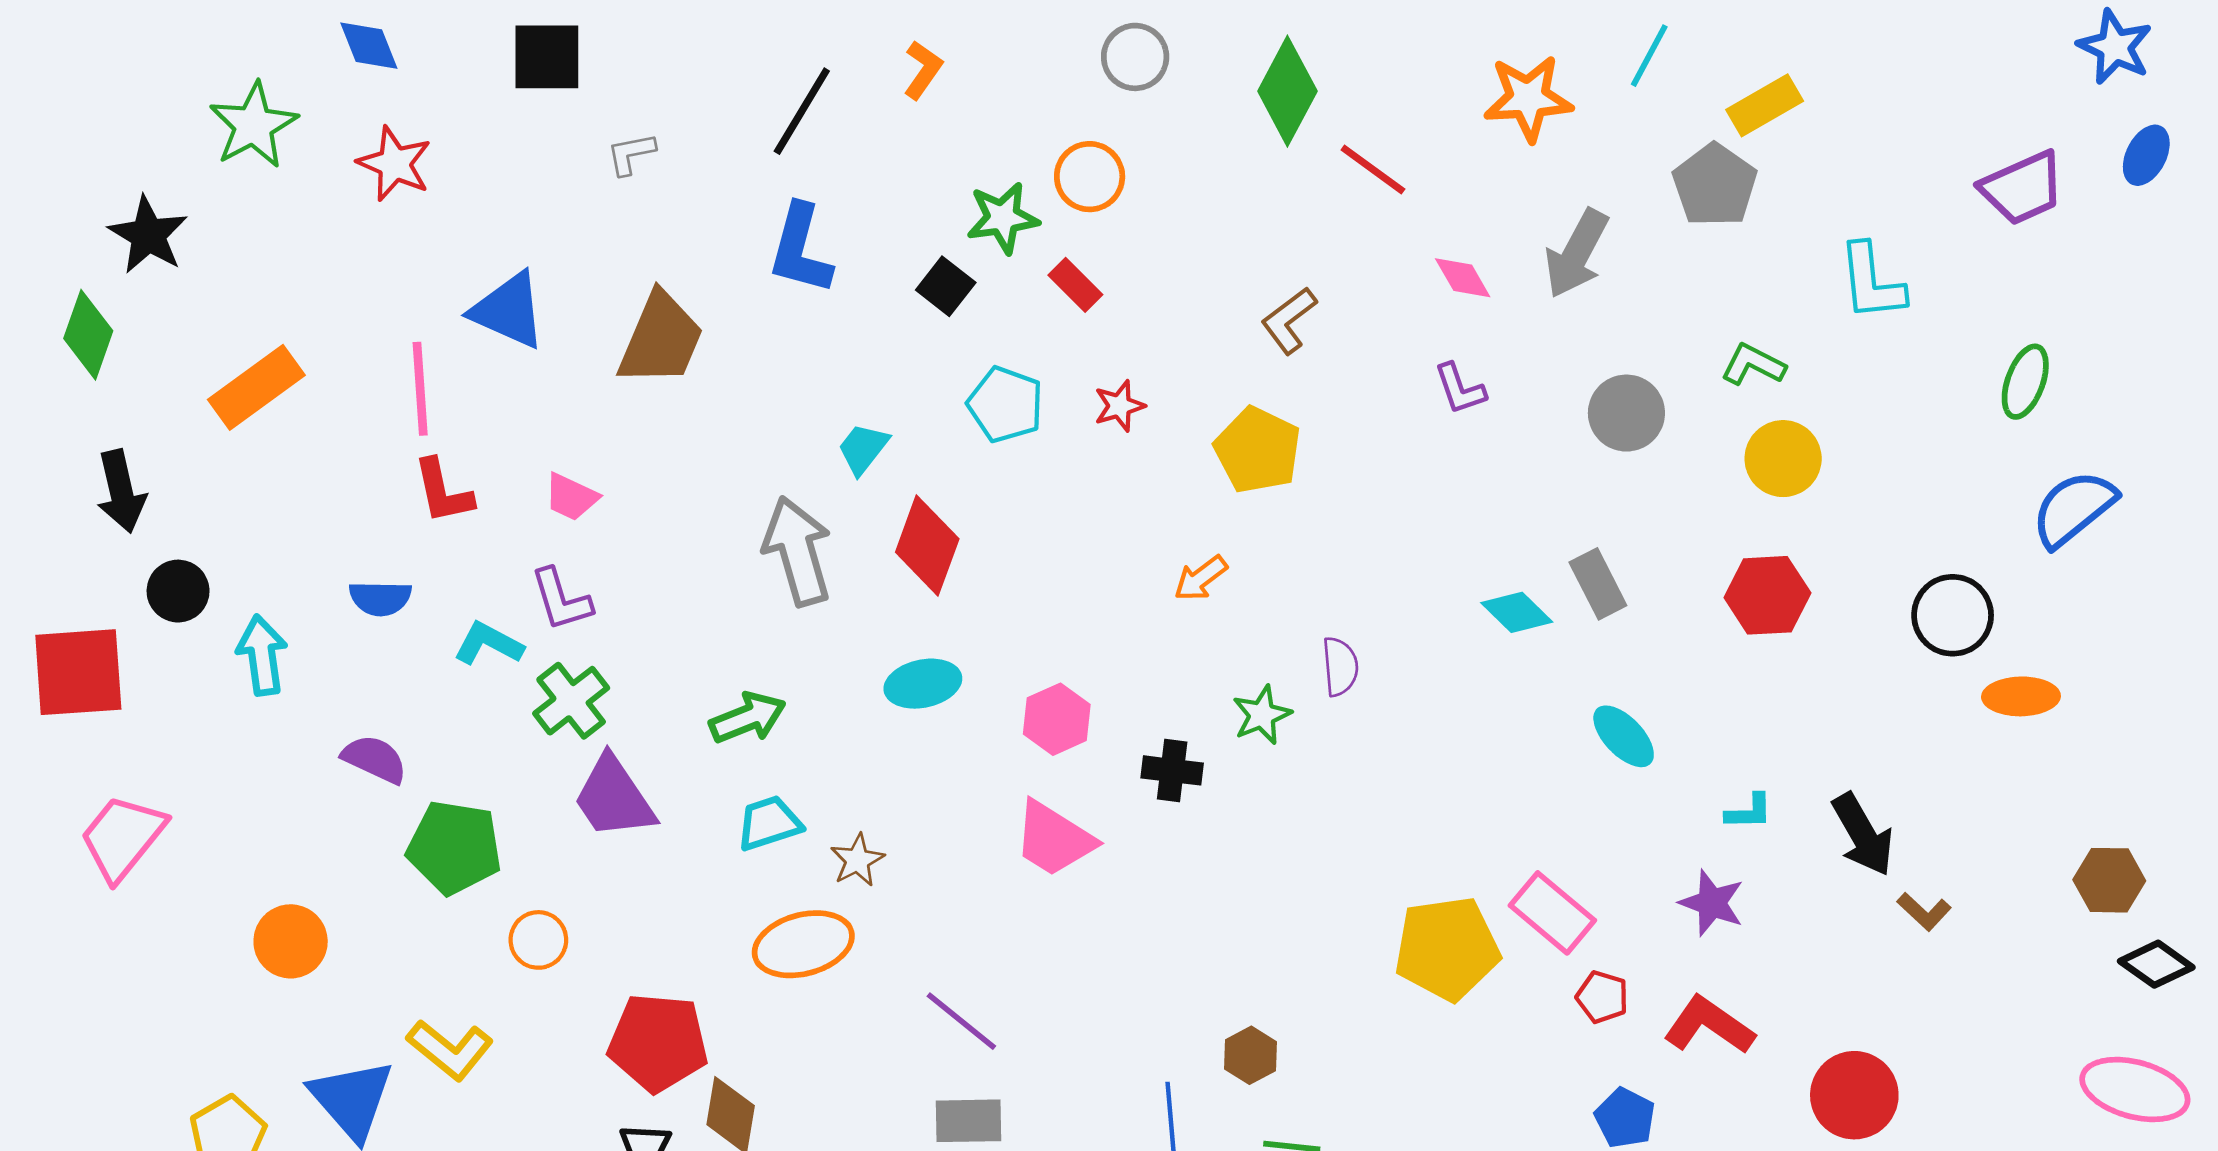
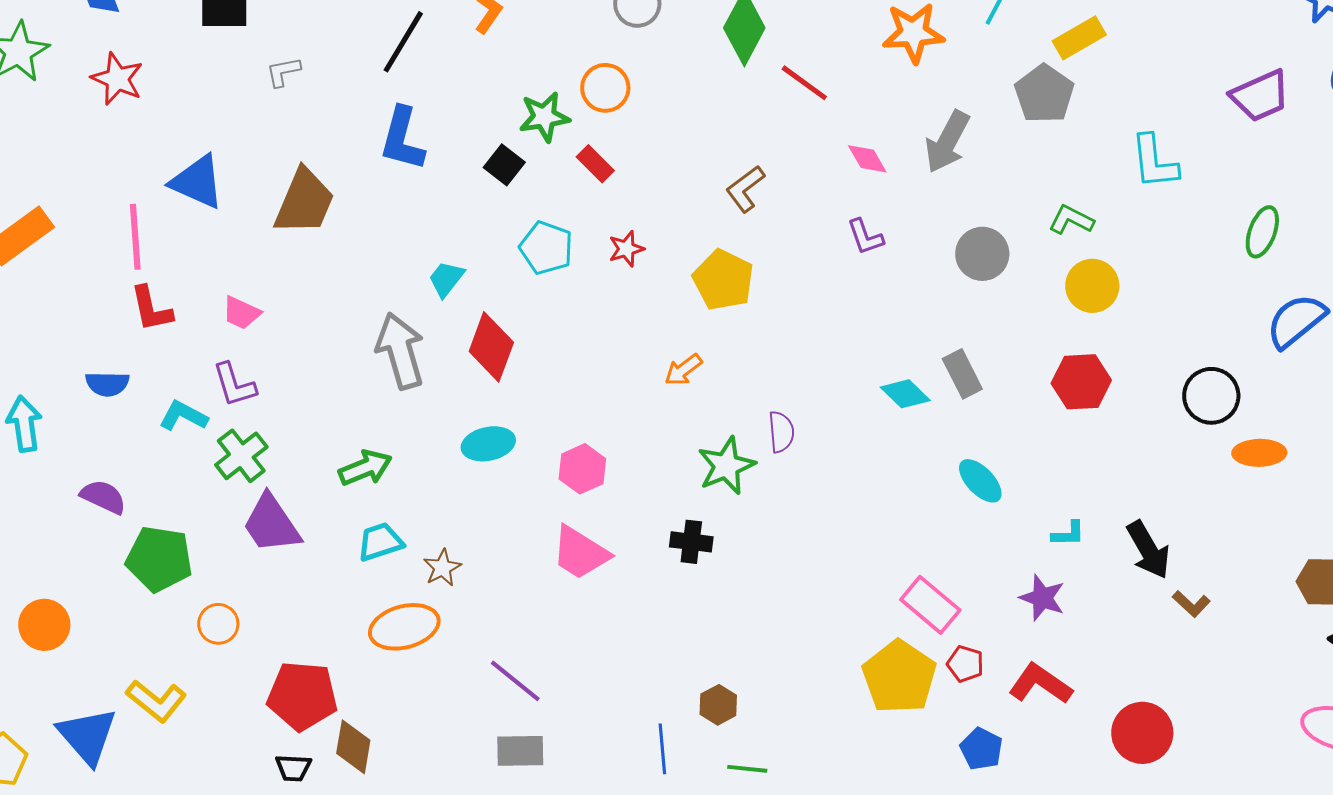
green star: (1262, 715) -> (726, 466), size x1.4
black cross: (1172, 770) -> (691, 542), moved
yellow pentagon: (1447, 949) -> (899, 677), moved, turned -30

